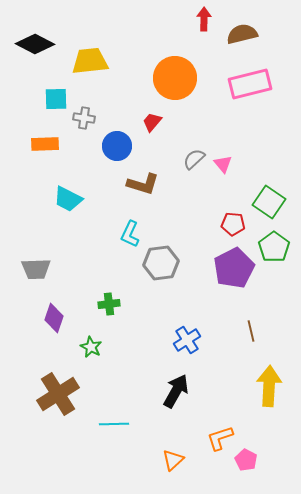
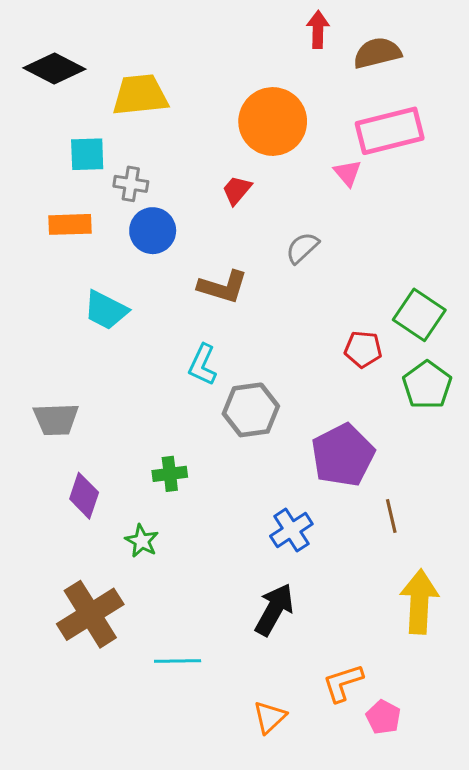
blue circle: (117, 146) -> (153, 231), moved
pink triangle: (223, 164) -> (348, 173), moved
purple pentagon: (234, 268) -> (343, 455), moved

